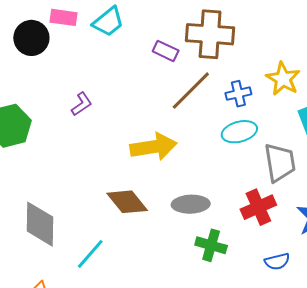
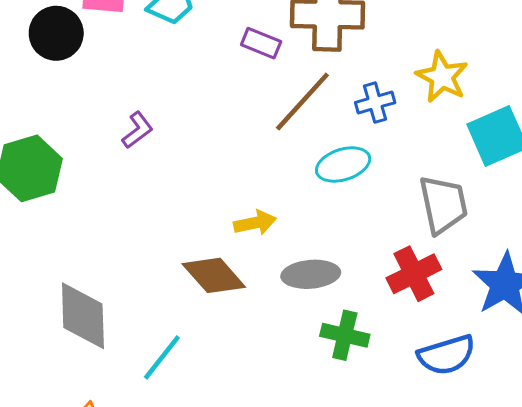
cyan ellipse: (239, 132) -> (343, 164), moved
yellow arrow: (153, 147) -> (255, 223), moved, size x0.6
blue semicircle: (277, 261) -> (446, 355), size x1.5

